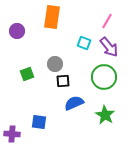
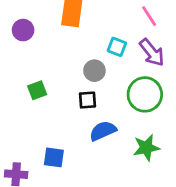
pink line: (107, 21) -> (149, 16), turned -63
gray circle: (55, 64) -> (94, 71), moved
green star: (105, 115) -> (146, 148), turned 30

